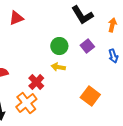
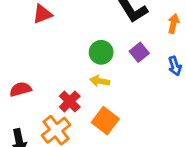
orange square: (90, 96) -> (105, 121), moved

